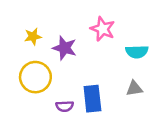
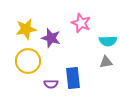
yellow star: (33, 37) -> (26, 29), size x1.5
gray triangle: (134, 88) -> (106, 62), moved

